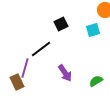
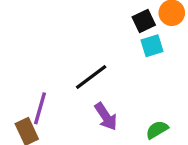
black square: (61, 24) -> (144, 21), moved
black line: (41, 49) -> (91, 77), moved

